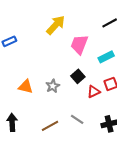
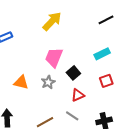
pink trapezoid: (79, 44) -> (54, 57), moved
red triangle: (94, 92) -> (78, 95), moved

